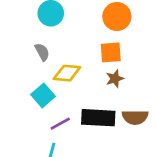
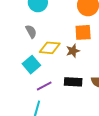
brown star: (115, 79) -> (73, 51), moved
black rectangle: (98, 118) -> (73, 82), size x0.7

